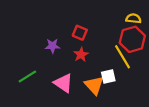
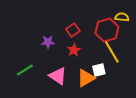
red square: (80, 33) -> (73, 30), turned 32
red hexagon: (132, 39) -> (107, 30), moved
orange triangle: (94, 85) -> (86, 78), turned 42

